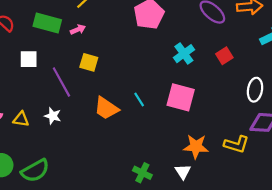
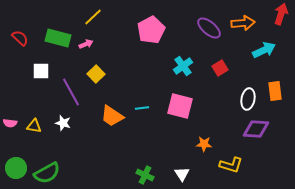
yellow square: (89, 62) -> (96, 74), turned 30
cyan line: (139, 99) -> (142, 108), turned -64
yellow L-shape: (236, 144) -> (231, 165), moved
orange star: (196, 147) -> (204, 144), moved, size x0.7

